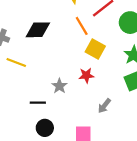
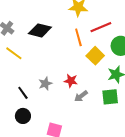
yellow square: (95, 49) -> (95, 56), moved
black line: (38, 103) -> (23, 93), turned 40
gray arrow: (104, 106) -> (81, 96), moved

